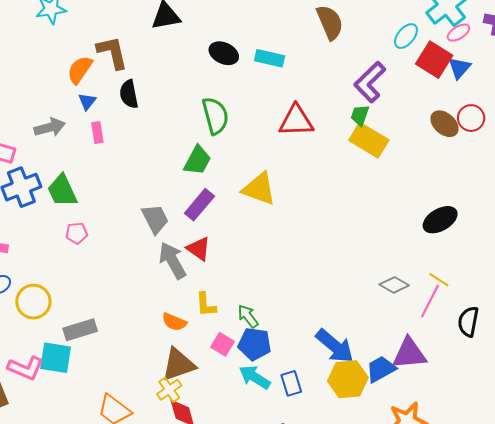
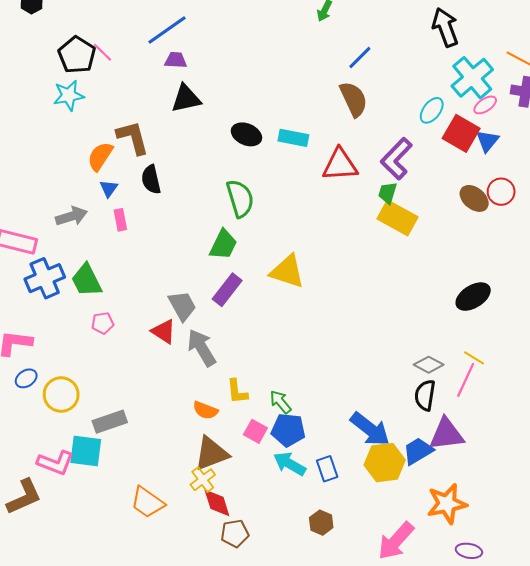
red triangle: (296, 121) -> (340, 165), moved
red triangle: (199, 249) -> (164, 331), moved
black semicircle: (468, 322) -> (425, 395), moved

